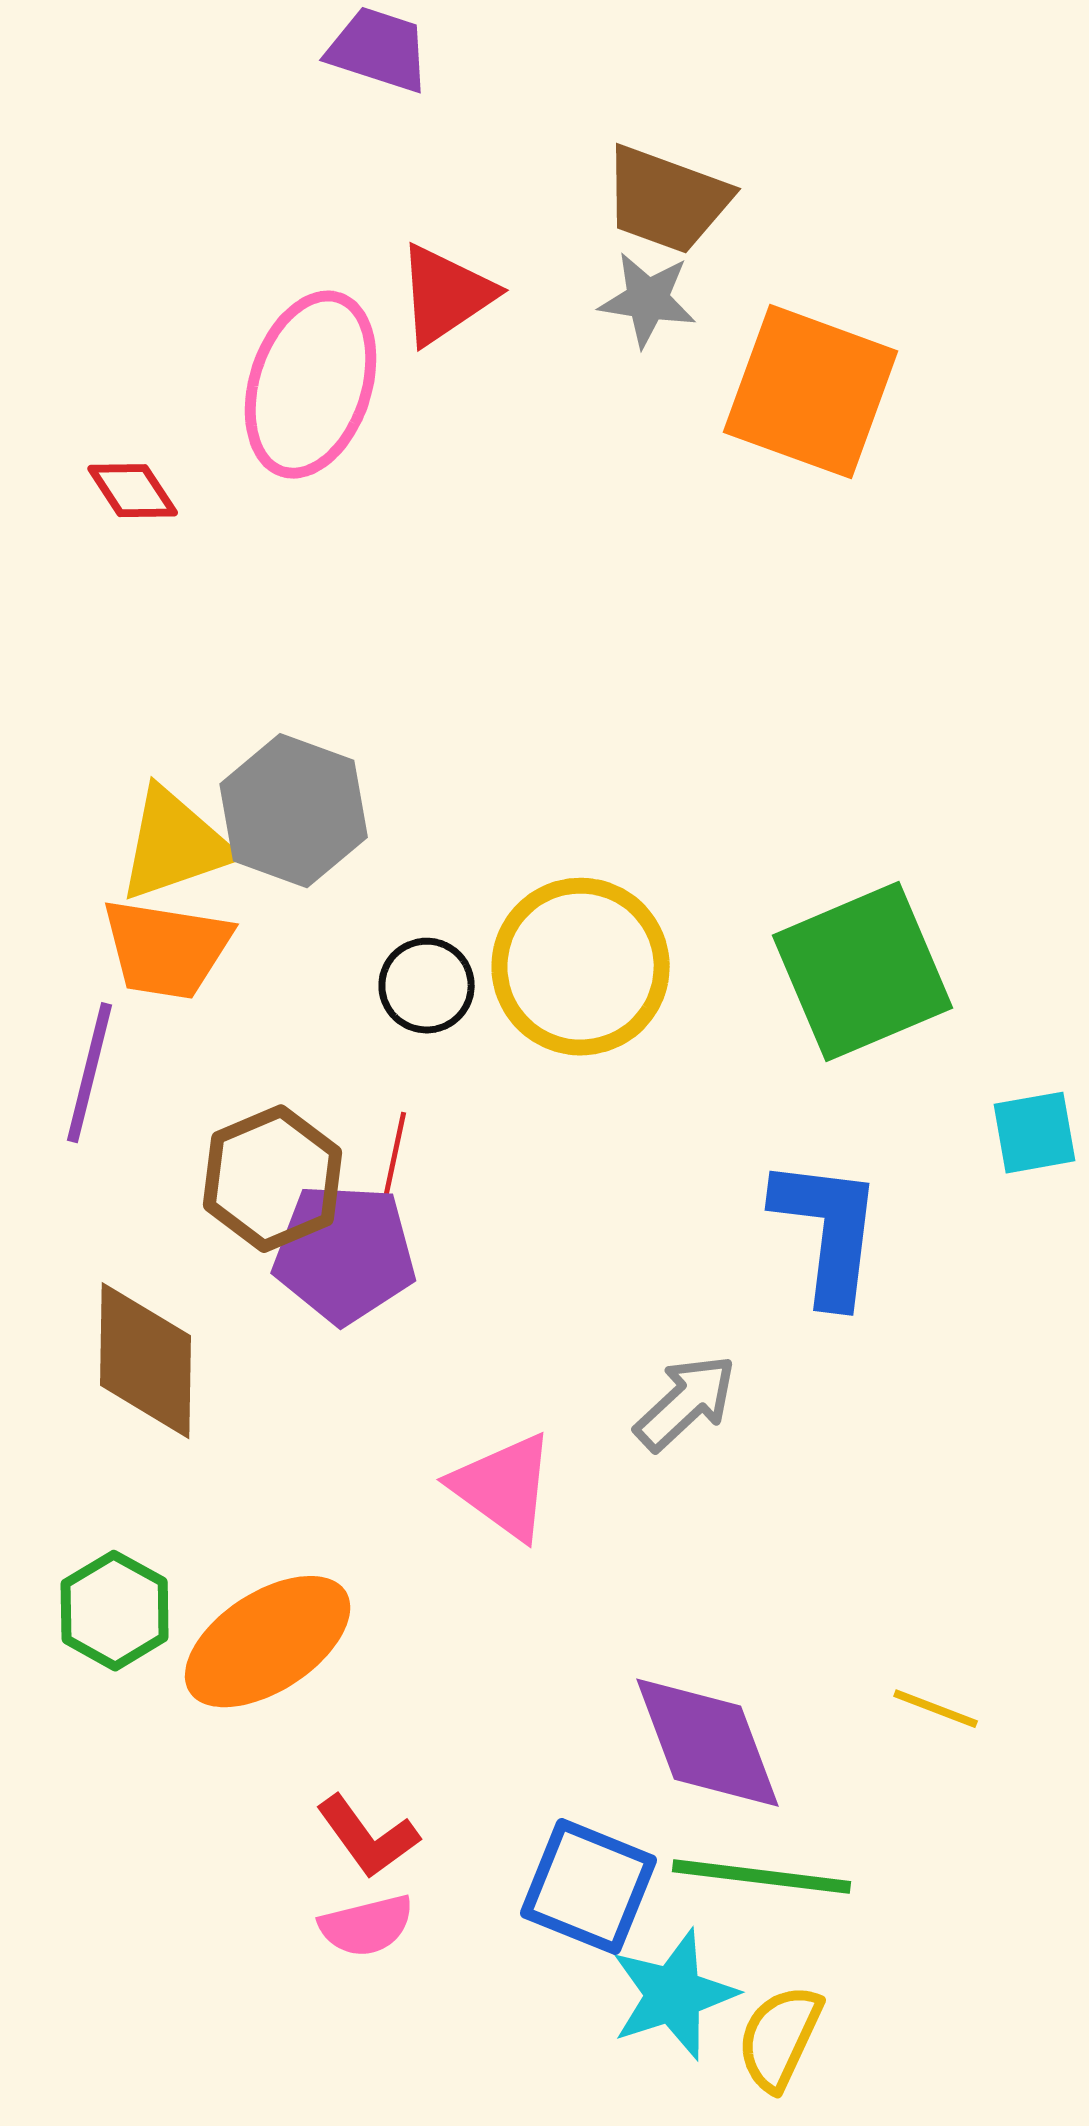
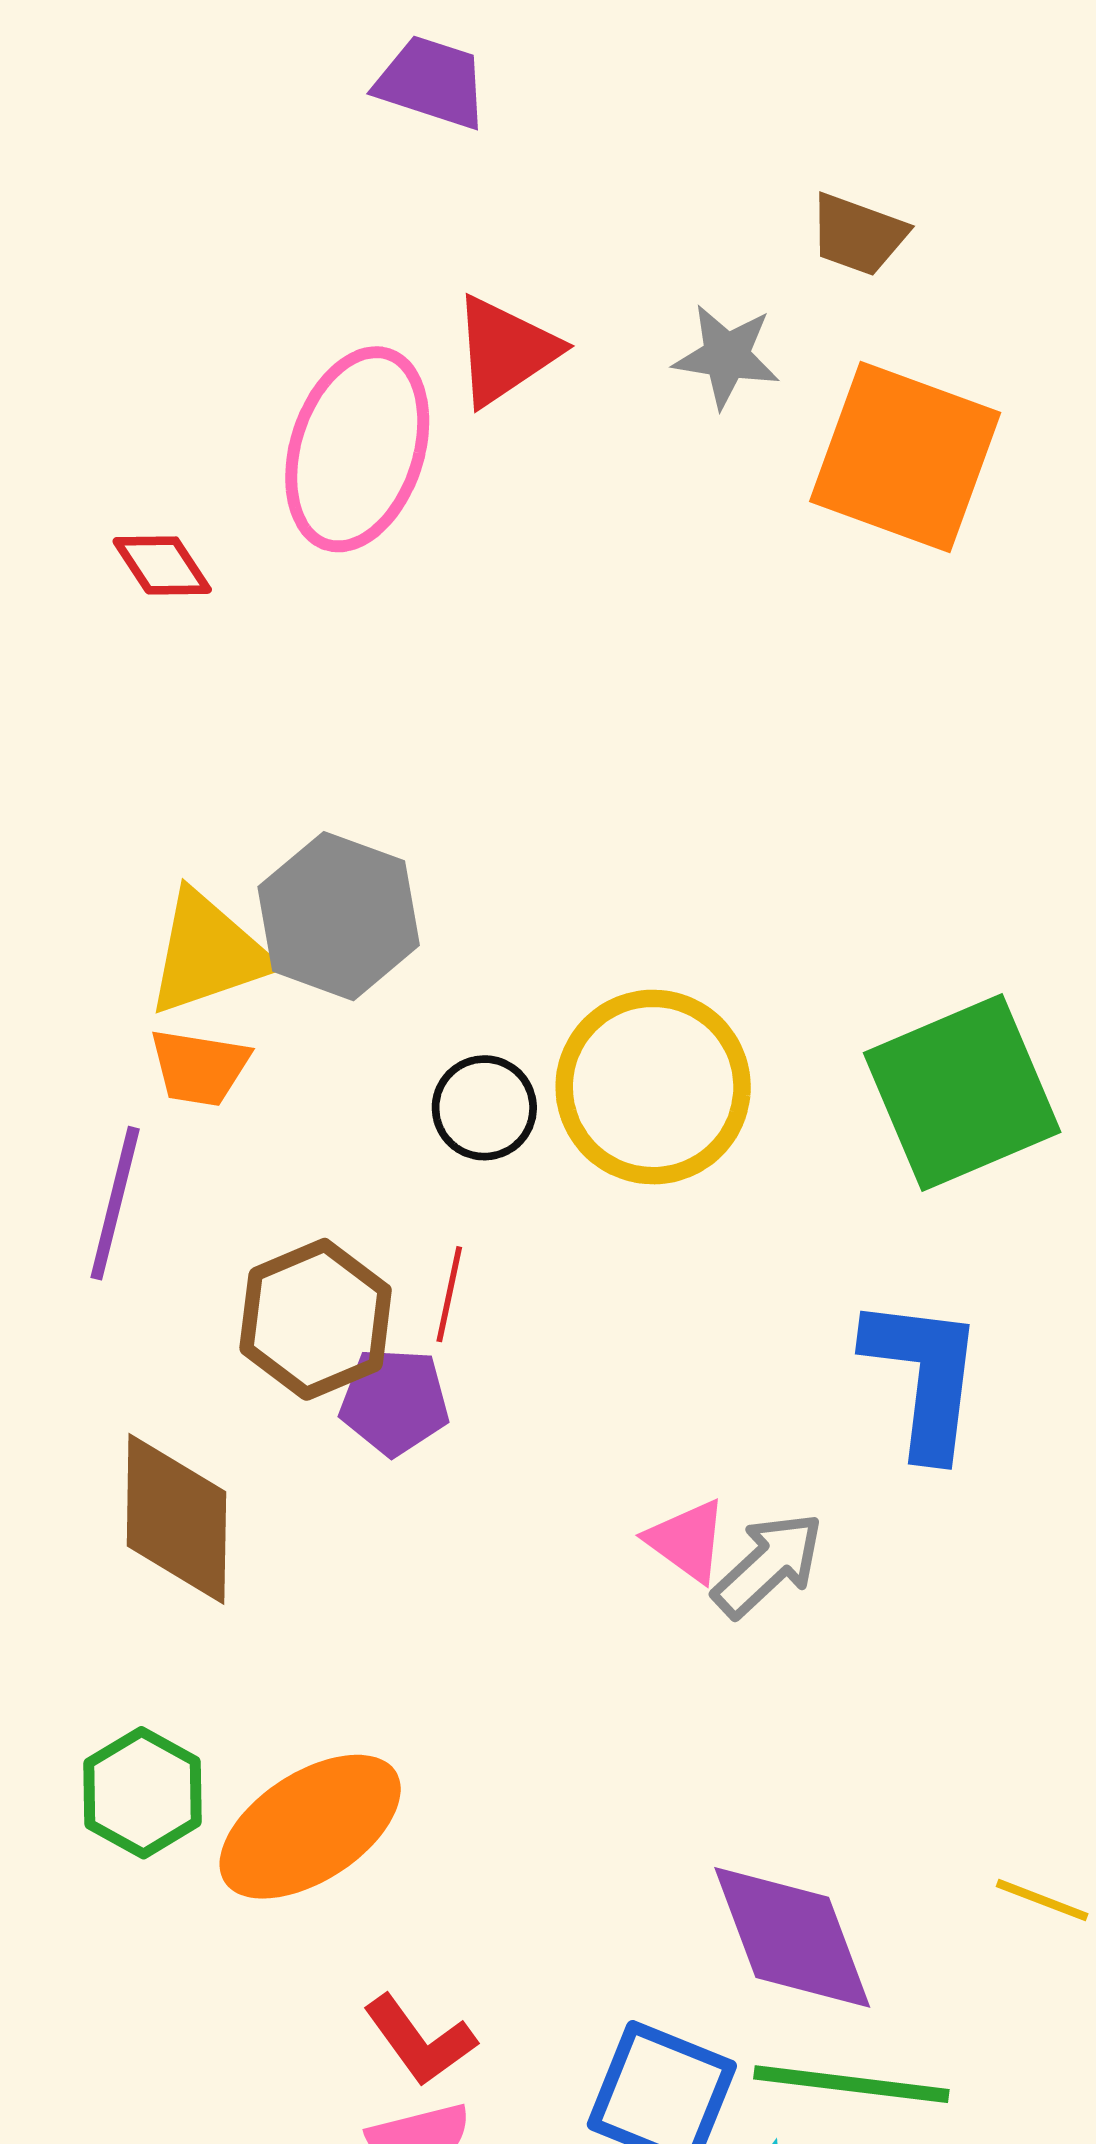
brown trapezoid: (667, 200) -> (858, 235), moved, size x0.7
orange trapezoid: (167, 949) -> (199, 1067), size x0.7
purple pentagon: (345, 1254) -> (394, 1402), size x0.7
pink triangle: (504, 1487) -> (687, 1541), moved, size x0.7

